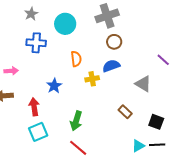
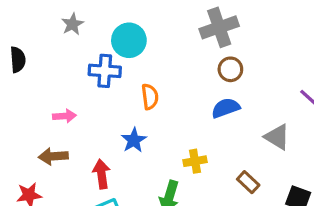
gray star: (31, 14) -> (73, 24), moved
cyan circle: (65, 24) -> (129, 40), moved
orange semicircle: (76, 59) -> (150, 97), moved
yellow cross: (92, 79) -> (195, 161), moved

